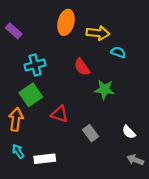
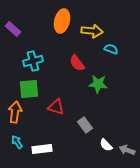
green square: (31, 95) -> (29, 89), turned 30
white semicircle: (129, 132) -> (106, 145), moved

